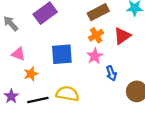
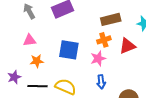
pink triangle: (18, 54) -> (30, 40), turned -40
blue arrow: (111, 73) -> (101, 82), moved

